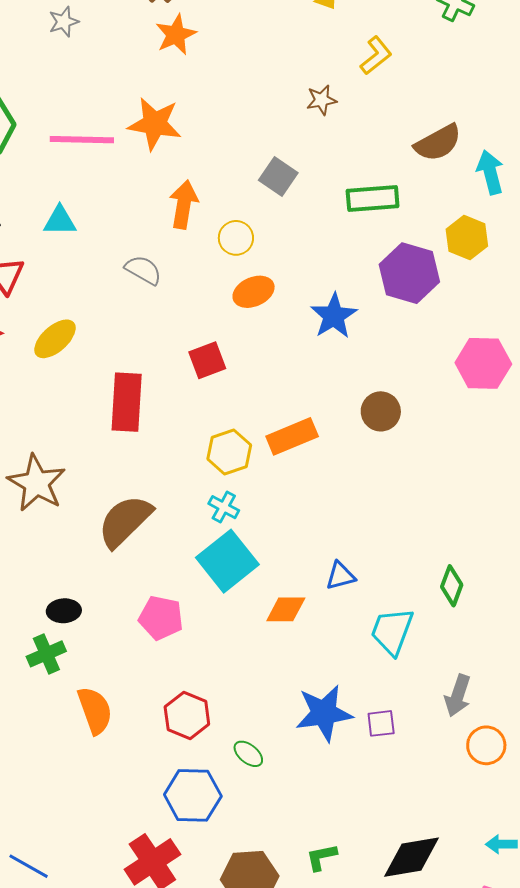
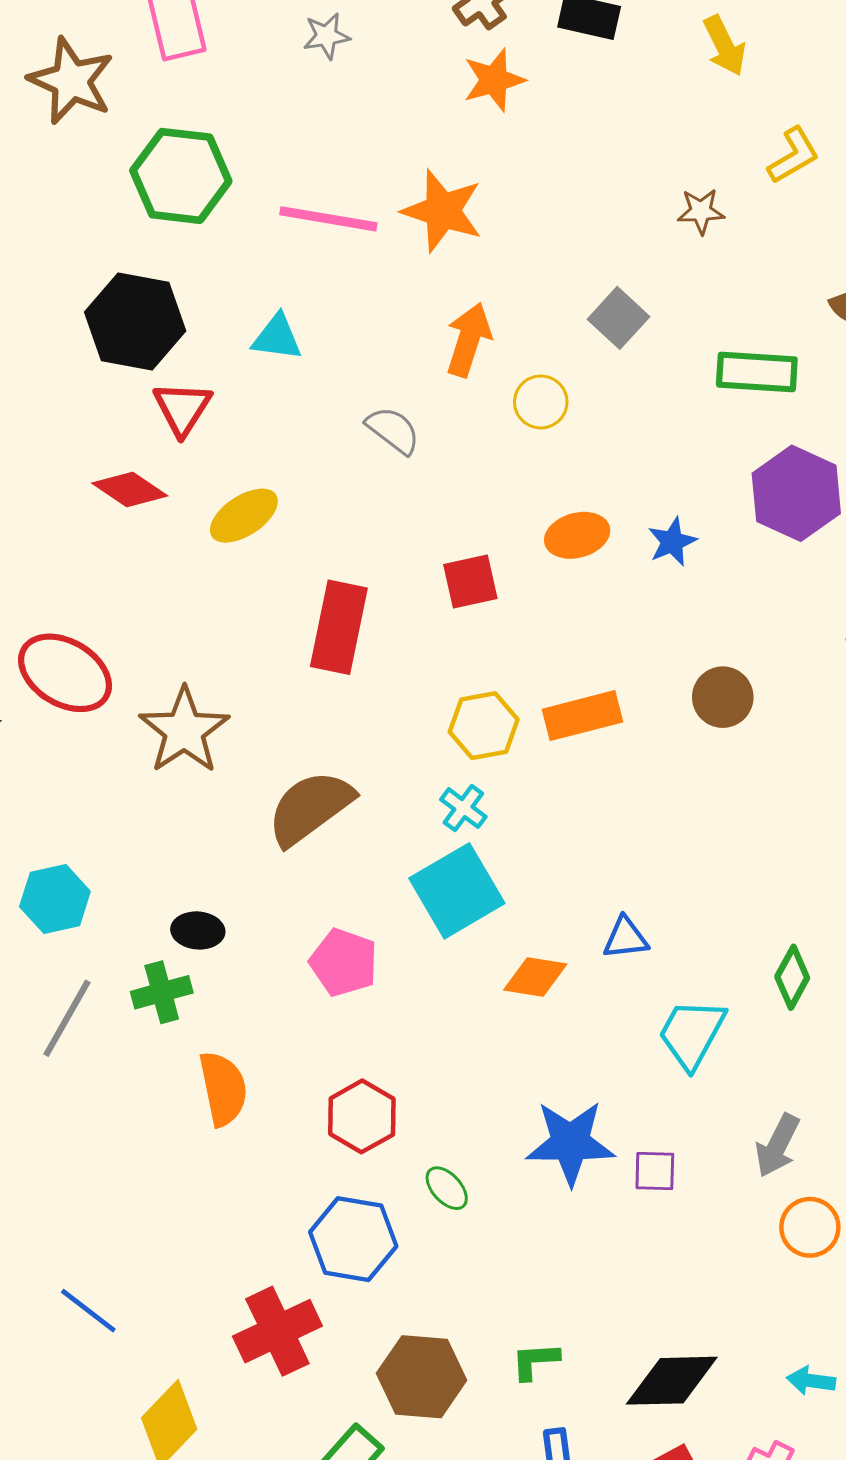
orange ellipse: (254, 292) -> (577, 535), moved
blue star: (334, 316) -> (672, 542), size x0.7

